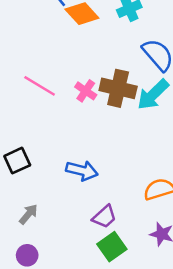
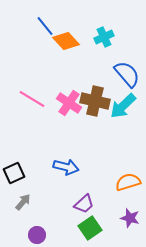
pink cross: (86, 91) -> (69, 103), size x1.4
black square: (17, 161) -> (14, 173), moved
purple circle: (27, 255) -> (37, 235), moved

